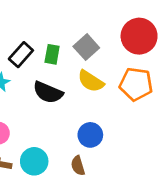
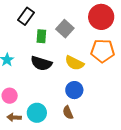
black rectangle: (21, 55) -> (26, 16), moved
yellow semicircle: (91, 81) -> (74, 63), moved

